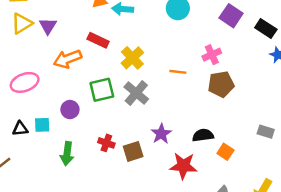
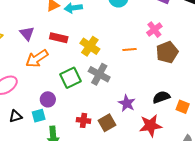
purple triangle: (48, 26) -> (27, 33), moved
cyan square: (42, 125) -> (39, 116), moved
black triangle: (20, 129) -> (16, 116), moved

